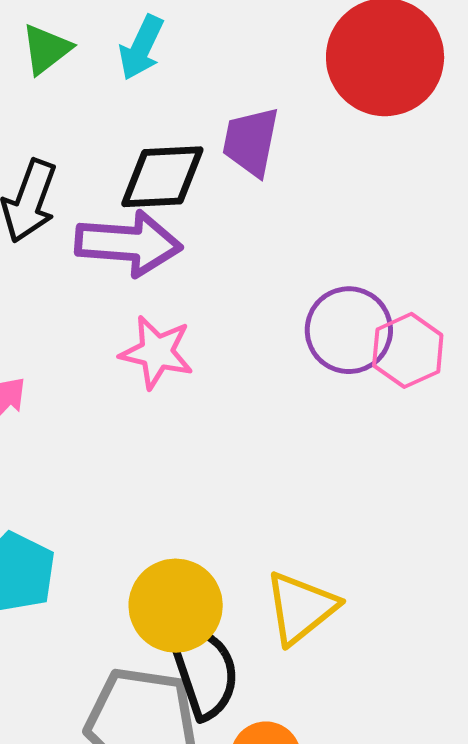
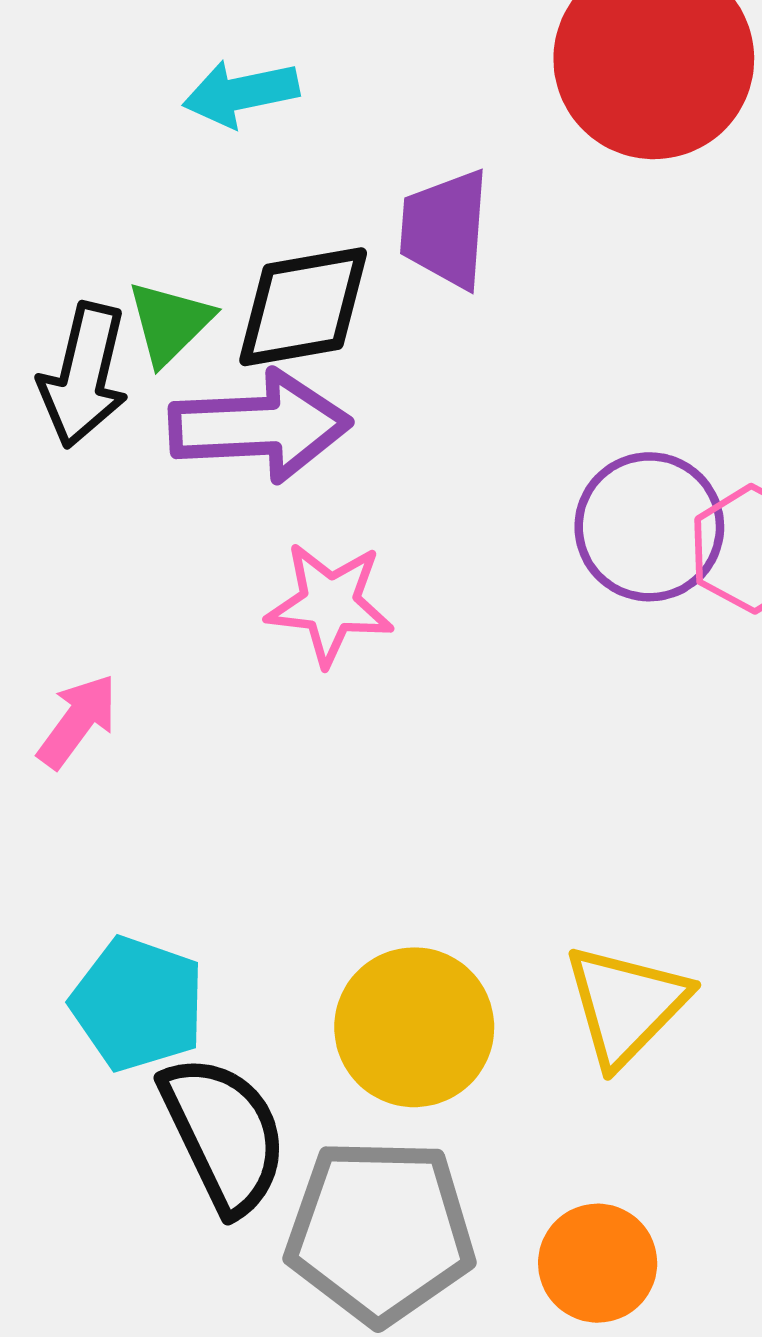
cyan arrow: (141, 48) -> (241, 93), turned 60
green triangle: (46, 49) -> (170, 323), moved
black semicircle: (204, 670) -> (224, 1134), moved

